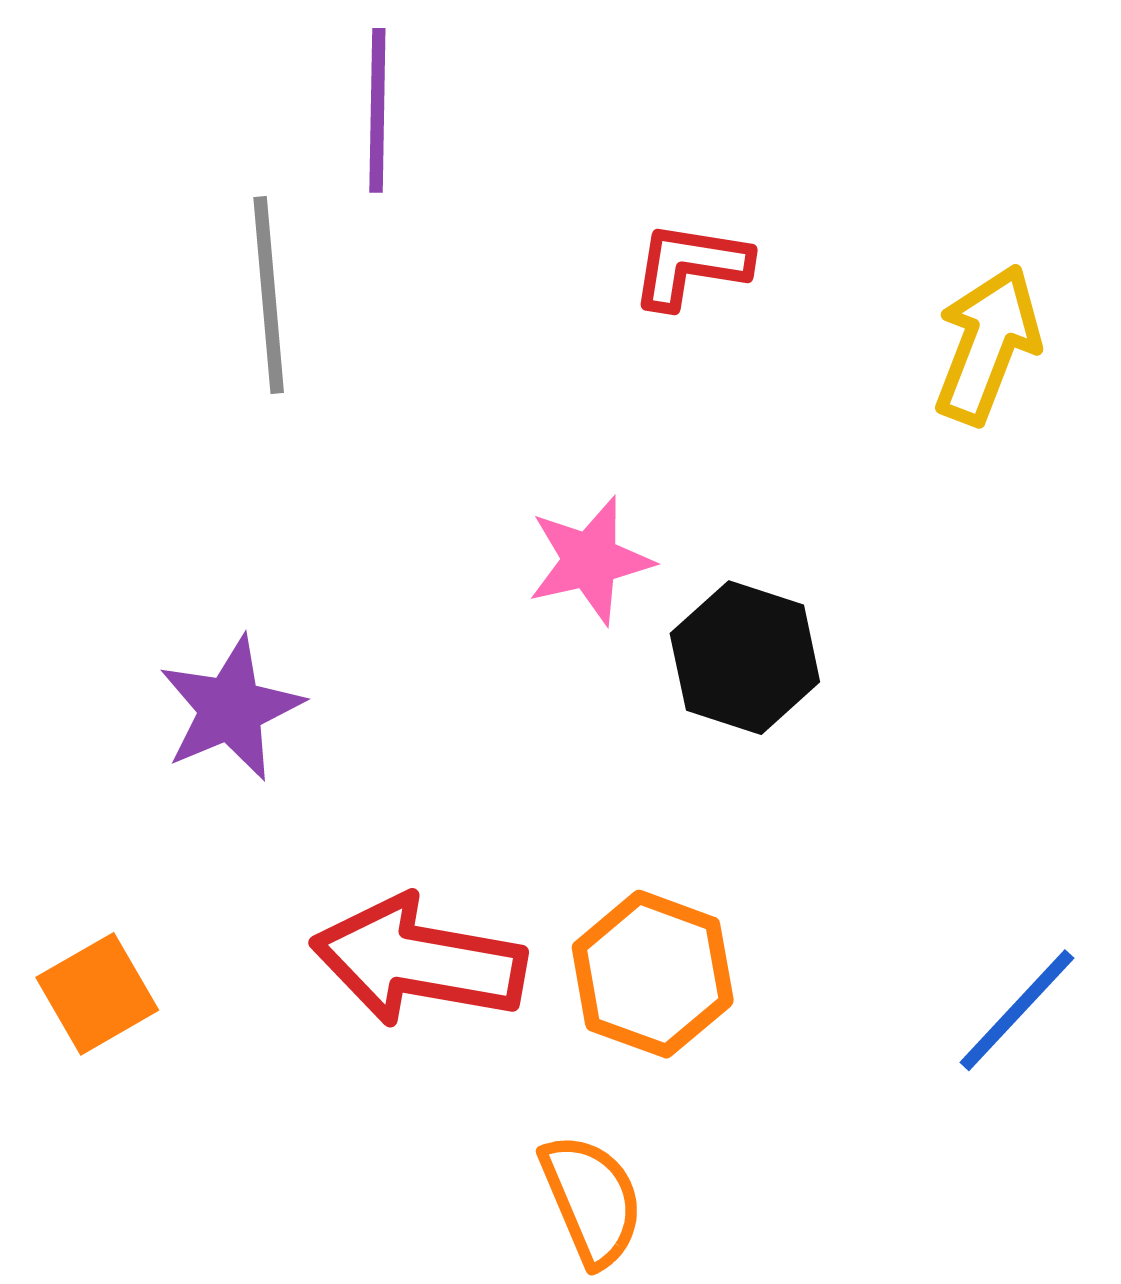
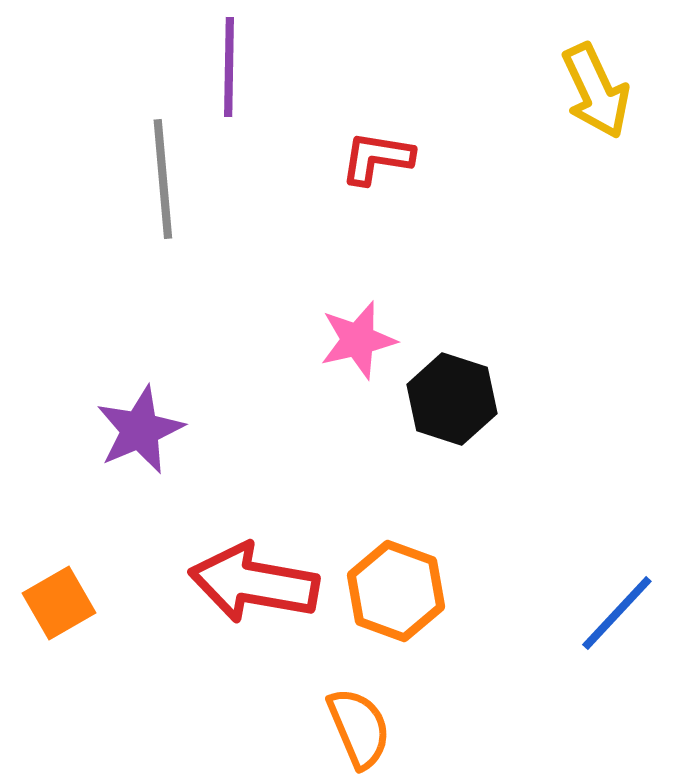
red L-shape: (691, 265) -> (377, 158), moved
yellow arrow: (987, 344) -> (596, 91), moved, turned 134

